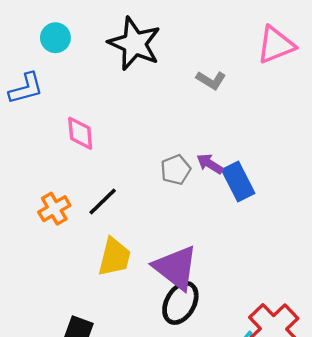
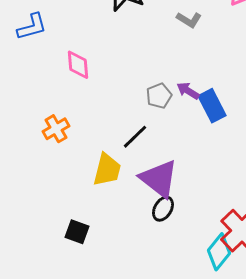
black line: (103, 202) -> (135, 137), moved
black ellipse: (180, 303) -> (163, 209), size x0.7

